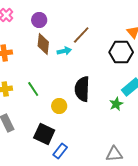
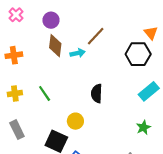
black semicircle: (82, 89) -> (97, 93), size x0.7
green star: (116, 104) -> (143, 127), moved
yellow circle: (59, 106) -> (75, 121), moved

